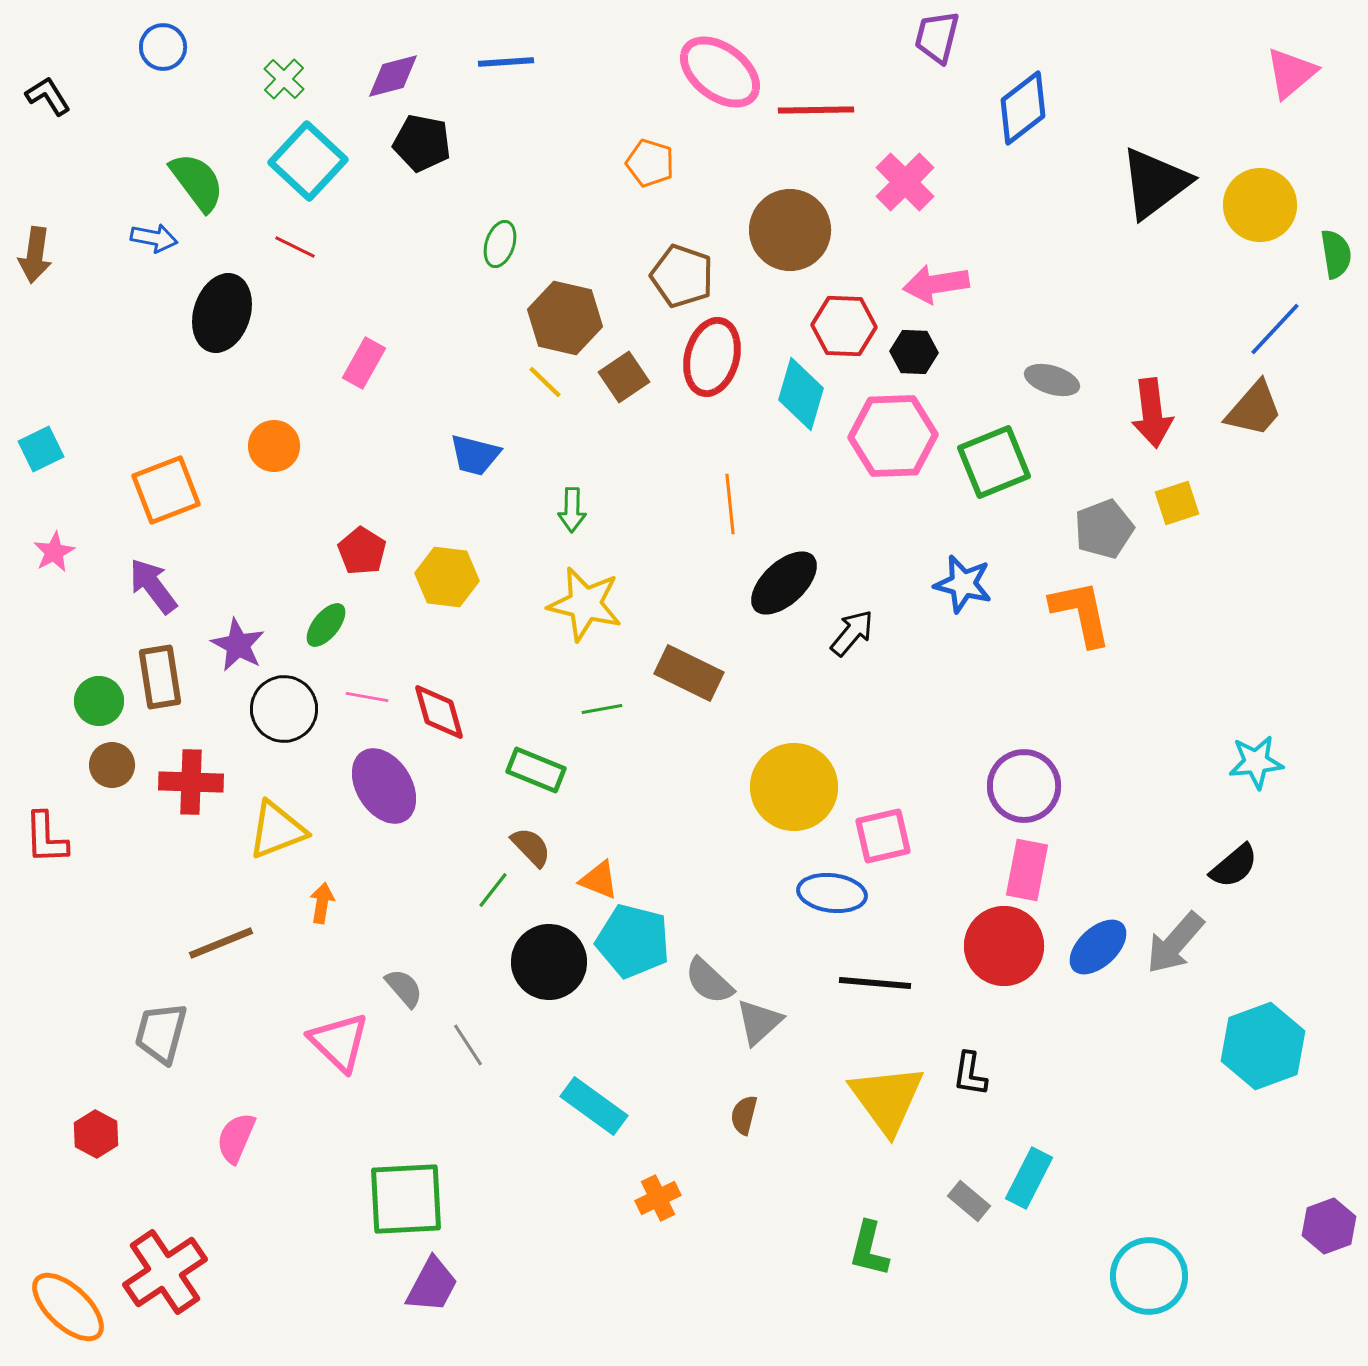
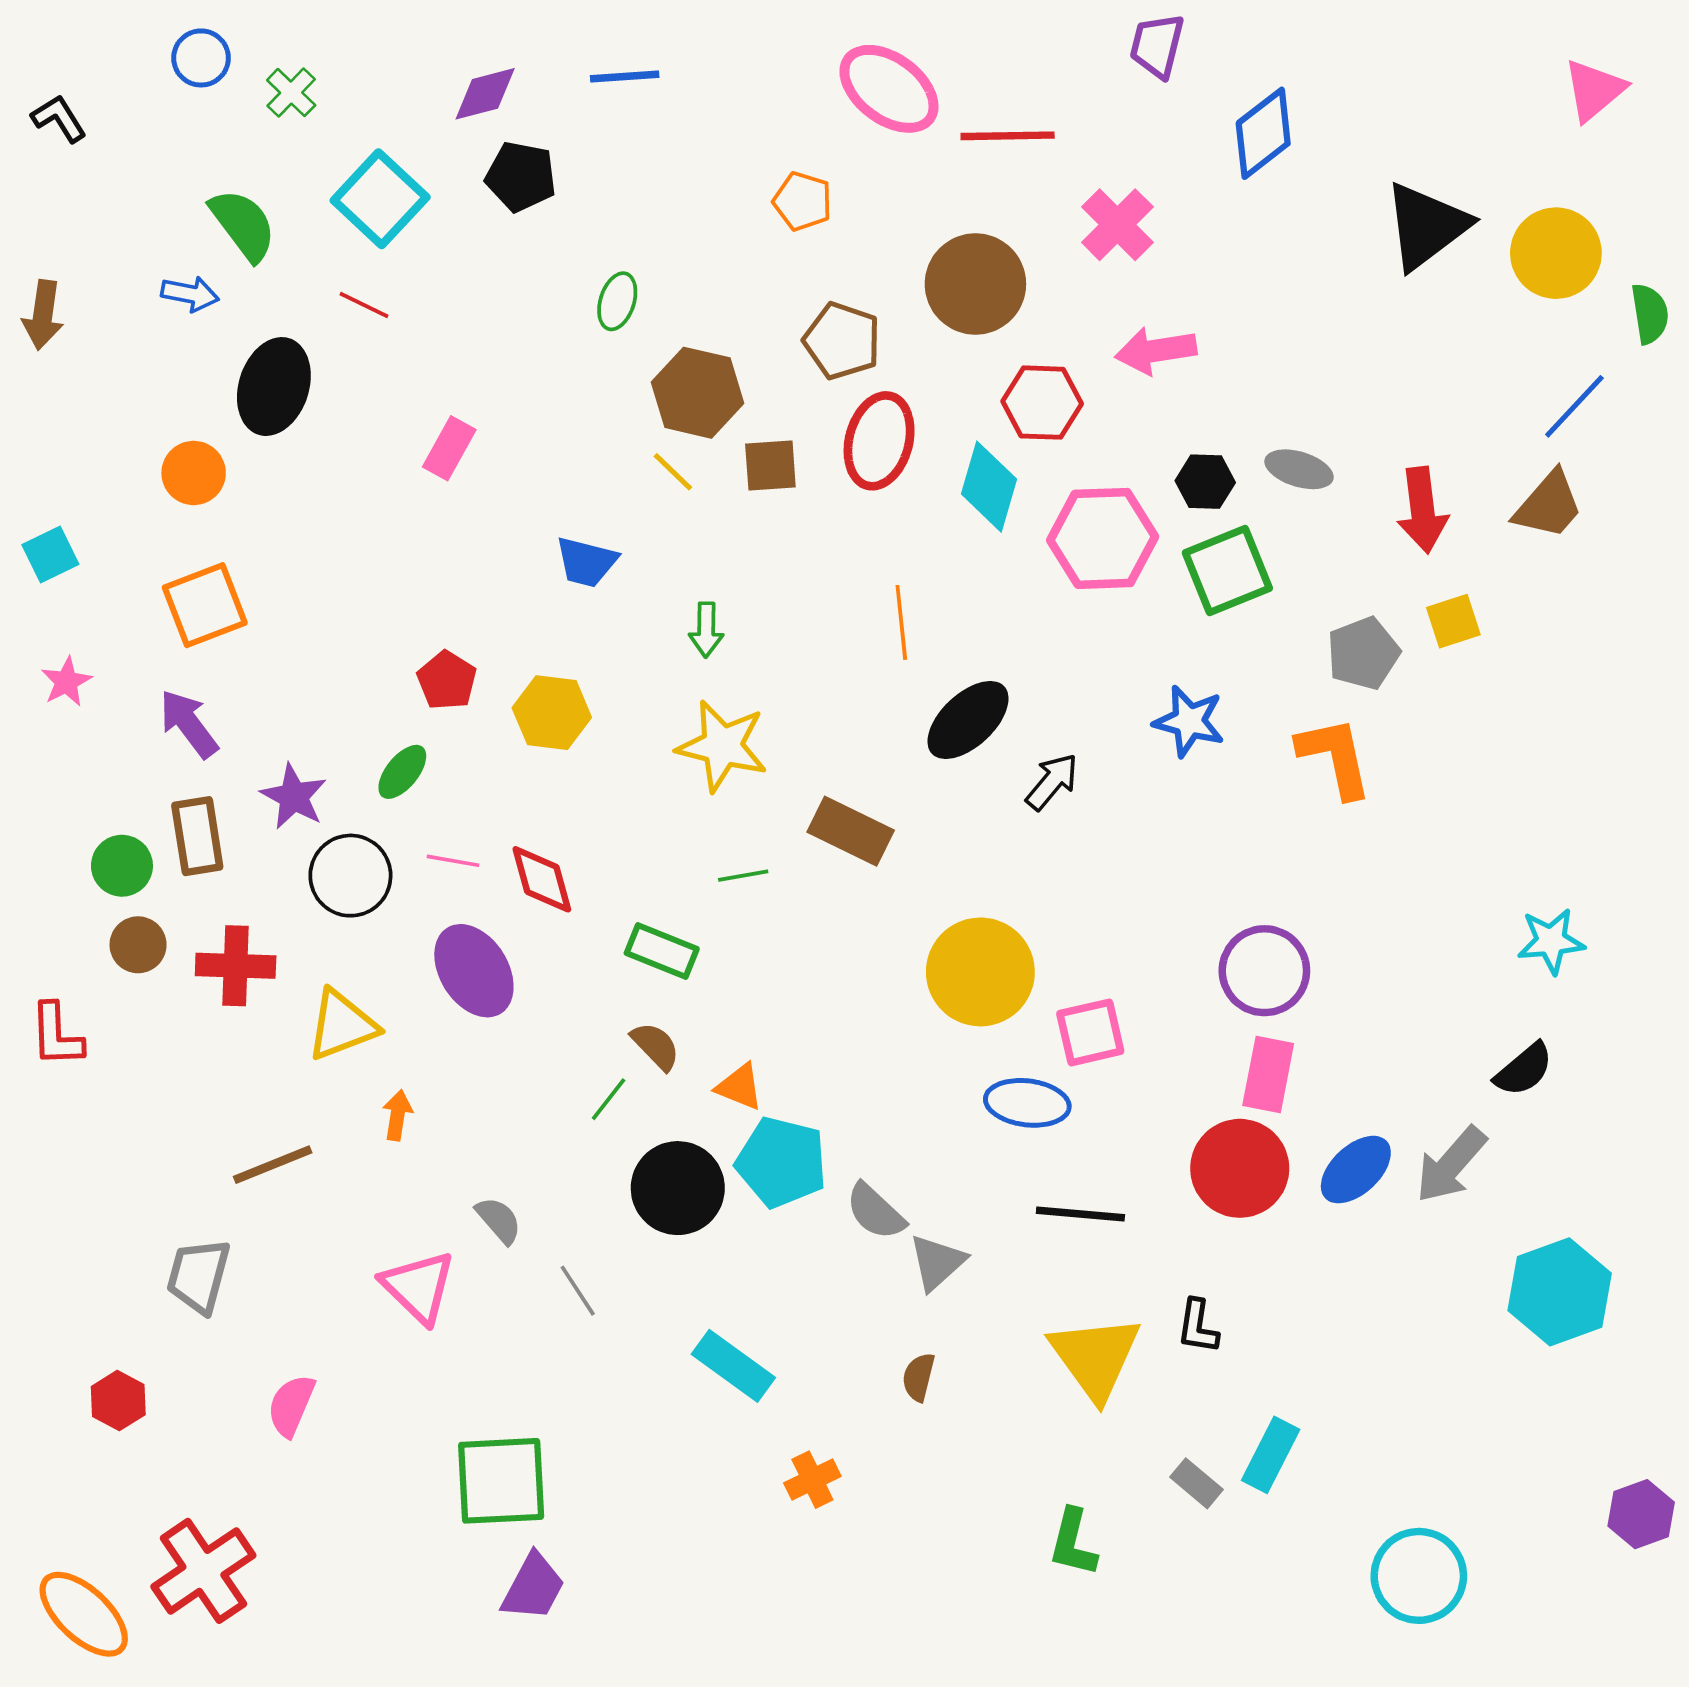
green cross: (284, 79) -> (291, 93), moved
black hexagon: (914, 352) -> (1205, 482), moved
brown square: (624, 377) -> (770, 466), turned 30
orange circle: (274, 446) -> (194, 473), moved

